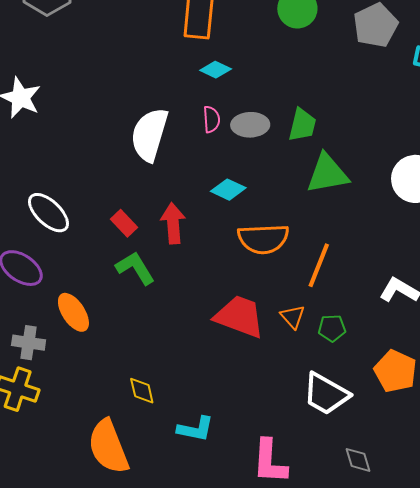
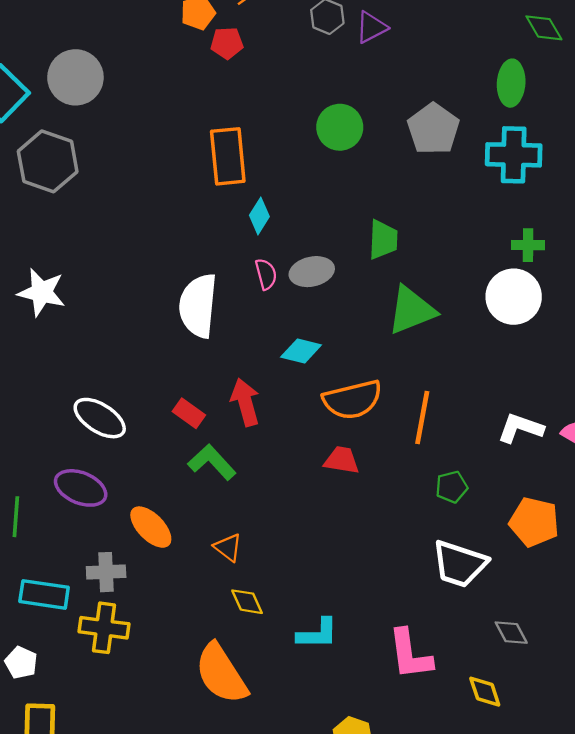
cyan diamond: (216, 70) -> (259, 216), turned -72
green trapezoid: (302, 125) -> (383, 240), moved
red trapezoid: (240, 316) -> (342, 460), moved, size x0.6
orange triangle: (293, 317) -> (228, 547), moved

